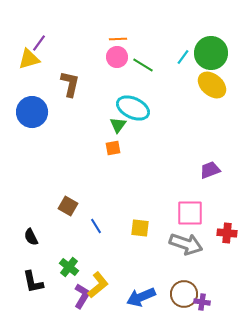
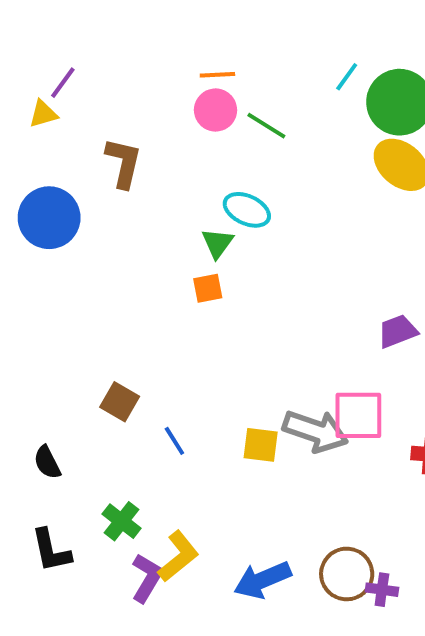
cyan line: (183, 57) -> (347, 77), moved
yellow triangle: (29, 59) -> (43, 114), size x0.7
cyan ellipse: (133, 108) -> (247, 210), size x0.7
gray arrow: (186, 244) -> (315, 431), moved

